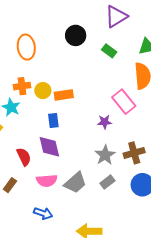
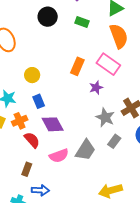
orange cross: (22, 86) -> (20, 121), moved
orange rectangle: (64, 95) -> (77, 66), moved, turned -42
blue rectangle: (53, 121) -> (39, 101), moved
blue arrow: (43, 213) -> (40, 190), moved

